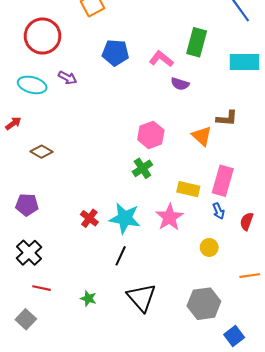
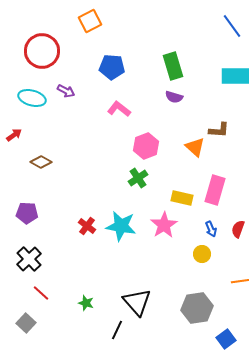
green rectangle: (197, 42) -> (173, 66), moved, turned -32
pink L-shape: (161, 59) -> (119, 109), moved
blue arrow: (219, 211) -> (211, 229), moved
black line: (121, 256) -> (117, 330), moved
red line: (41, 288) -> (41, 293), turned 30

